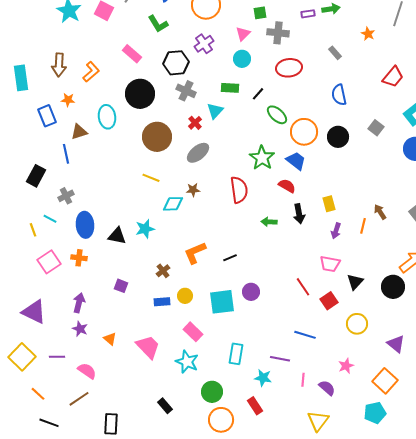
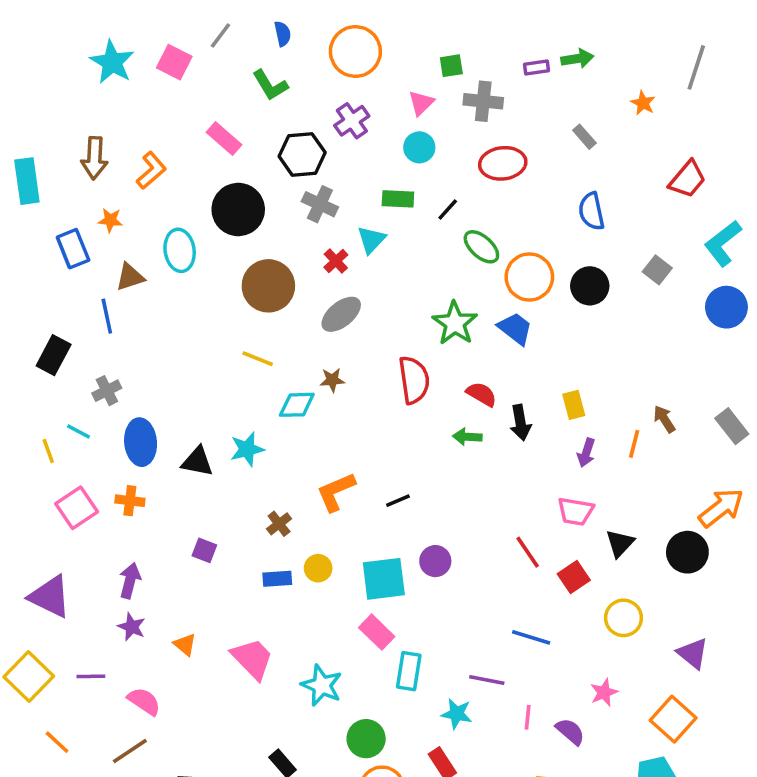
red semicircle: (287, 186) -> (481, 394), moved
pink rectangle: (193, 332) -> (377, 632), moved

